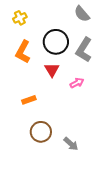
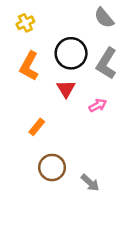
orange rectangle: (29, 100) -> (37, 127), turned -32

